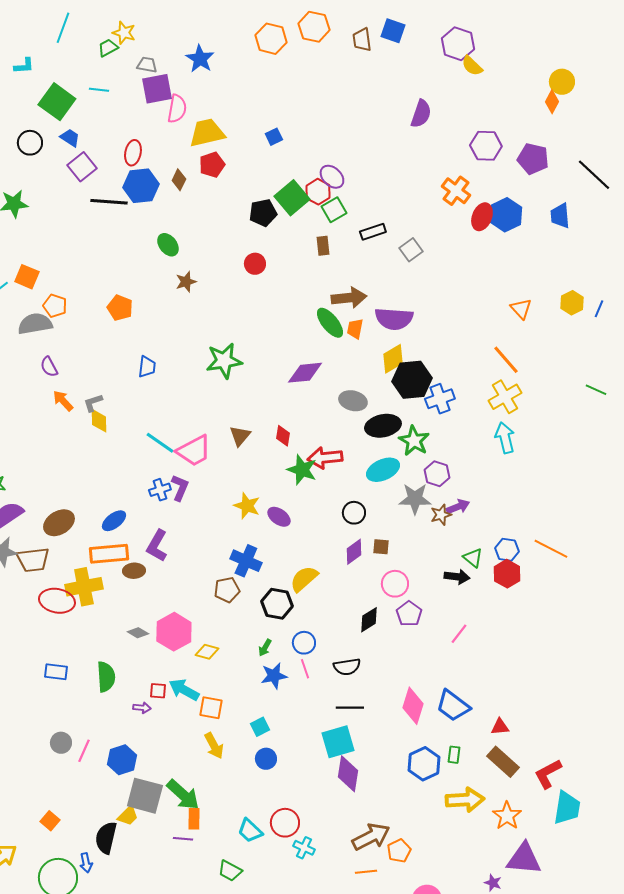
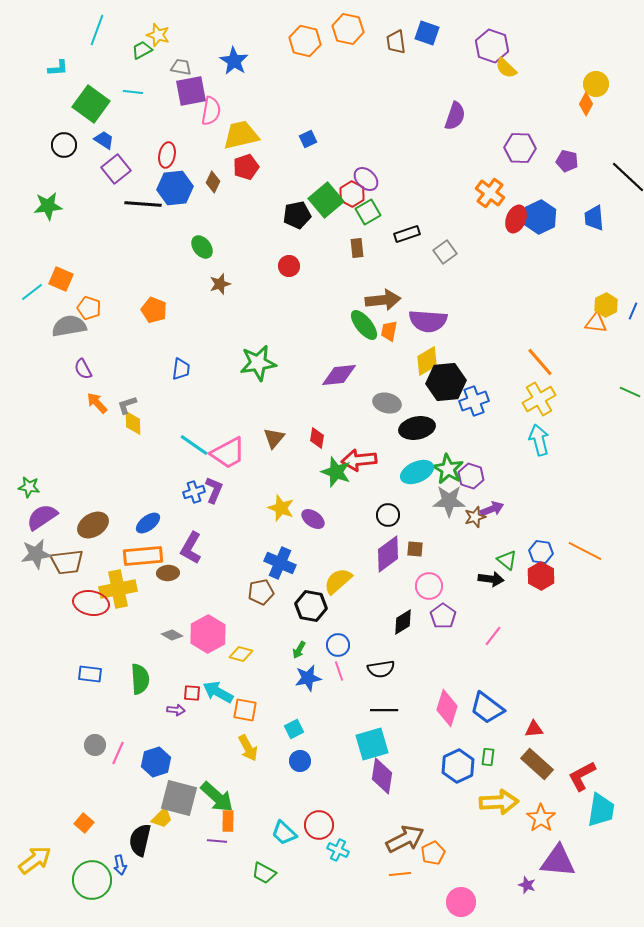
purple pentagon: (533, 159) -> (567, 161), size x0.7
orange triangle: (521, 309) -> (596, 323), moved, turned -40
green star: (414, 441) -> (448, 469), moved
purple diamond: (354, 552) -> (388, 554), size x1.4

